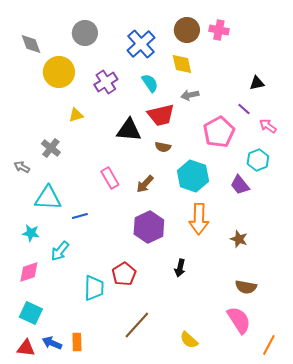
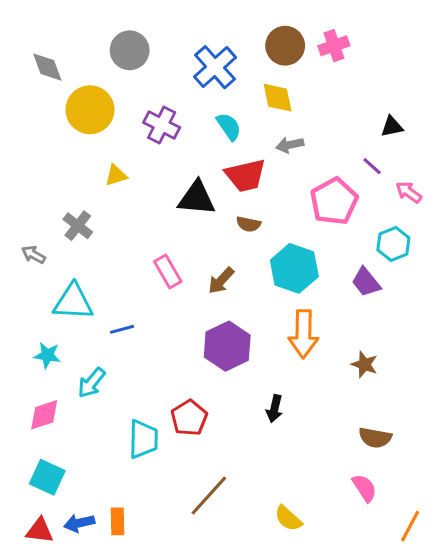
pink cross: (219, 30) -> (334, 46), turned -30
purple cross: (106, 82) -> (162, 125), turned -30
pink semicircle: (239, 320) -> (364, 488), size x0.7
blue arrow: (52, 343) -> (79, 523), turned -36

